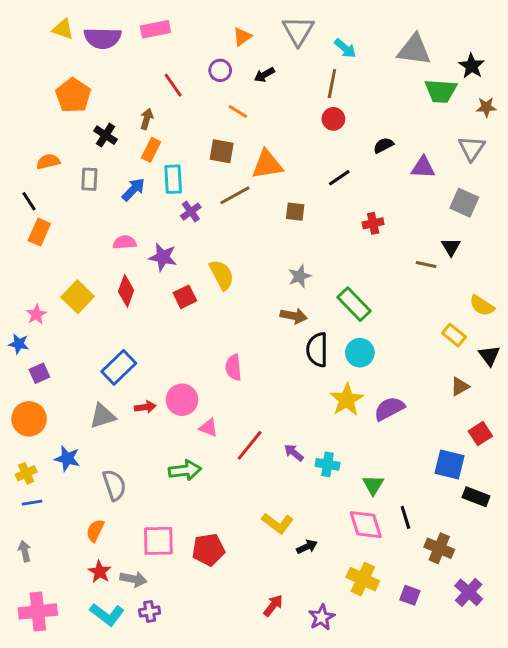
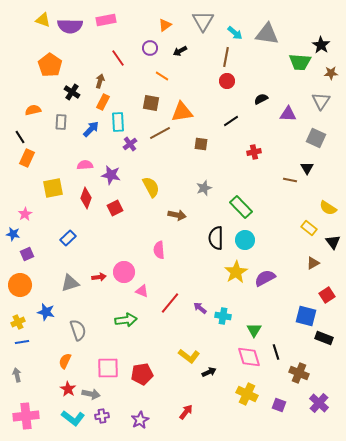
gray triangle: (414, 50) -> (267, 34), moved
yellow square: (78, 297) -> (53, 188), moved, turned 35
red square: (185, 297) -> (115, 208), moved
brown arrow: (294, 316) -> (177, 215), moved
blue rectangle: (119, 367) -> (68, 238), moved, size x0.7
purple star: (322, 617) -> (140, 420), moved

